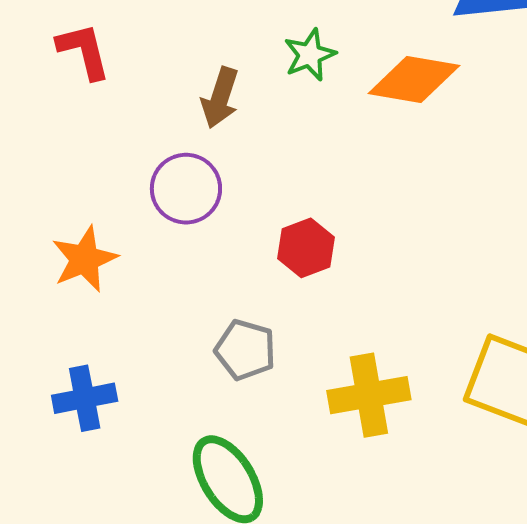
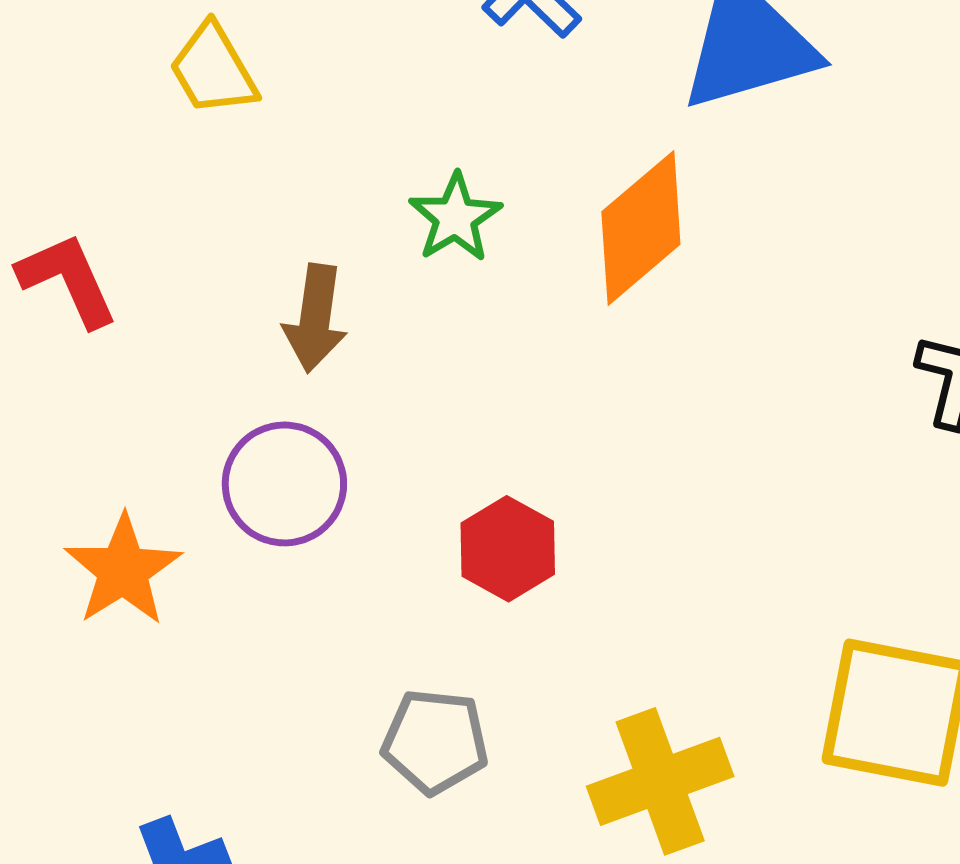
orange diamond: (414, 80) -> (641, 228), turned -40
orange star: (84, 259) -> (123, 570), moved

